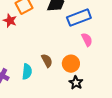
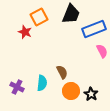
orange circle: (71, 64) -> (71, 91), moved

